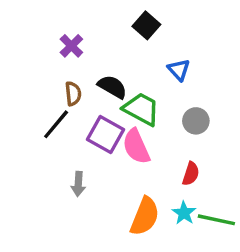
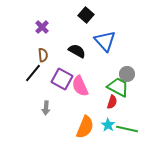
blue triangle: (179, 70) -> (105, 41), size x1.6
black semicircle: (112, 87) -> (77, 51), moved
green trapezoid: (141, 109) -> (118, 87), moved
gray circle: (196, 121) -> (127, 74), moved

